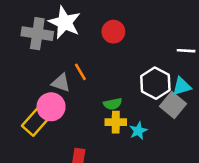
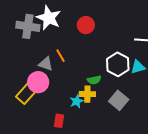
green semicircle: (113, 104) -> (94, 80), moved
gray square: (173, 105) -> (119, 100), moved
cyan star: (138, 131) -> (77, 101), moved

